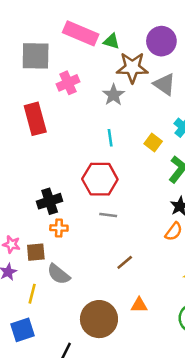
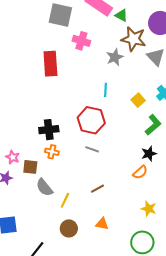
pink cross: (68, 83) -> (81, 41), turned 30
yellow line: (32, 294) -> (65, 200), moved
brown circle: (99, 319) -> (69, 228), size x0.6

